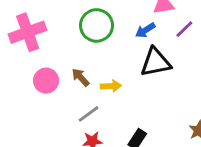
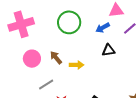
black triangle: (156, 62) -> (109, 50), size x0.6
gray line: (89, 114) -> (46, 85), moved

